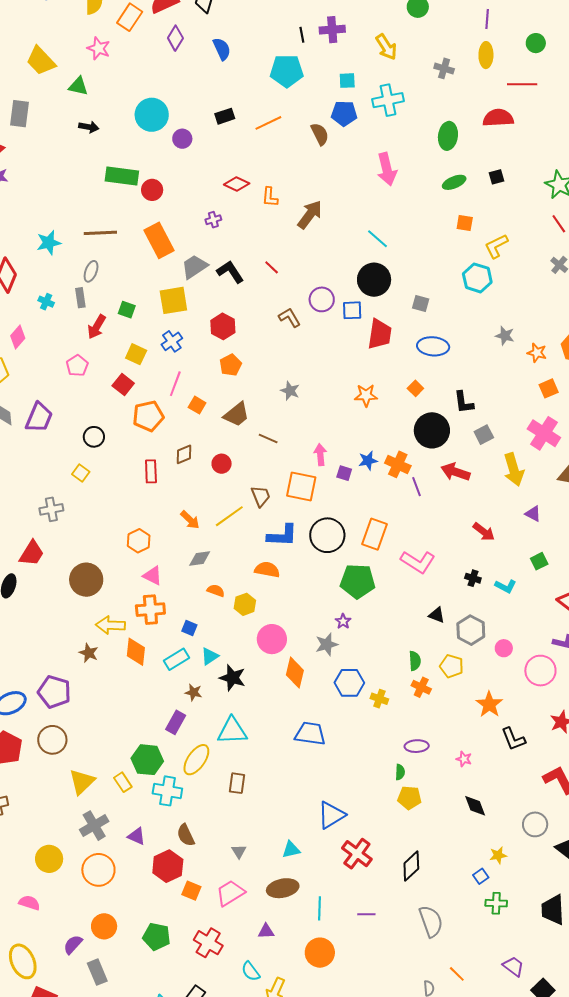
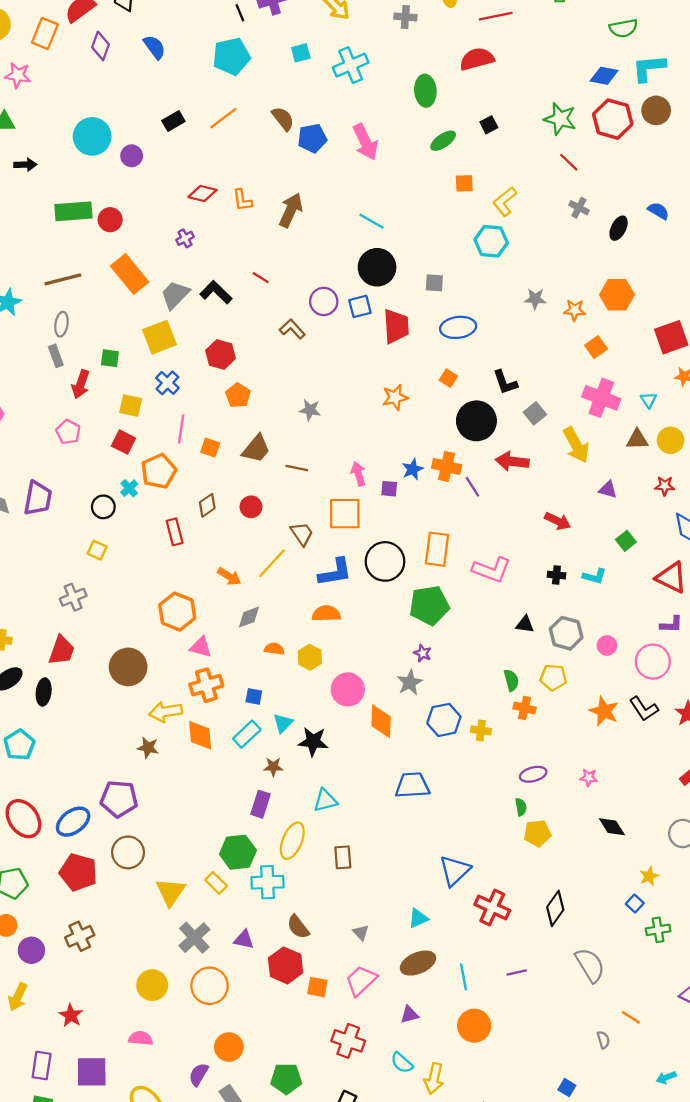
blue pentagon: (344, 113) -> (312, 138), moved
cyan cross: (46, 302) -> (129, 488), moved, turned 35
orange hexagon: (139, 541) -> (177, 612), size x1.4
cyan triangle: (232, 731) -> (325, 800), size x0.7
black L-shape: (513, 739) -> (644, 709), moved
green pentagon: (157, 937) -> (286, 1079), moved

